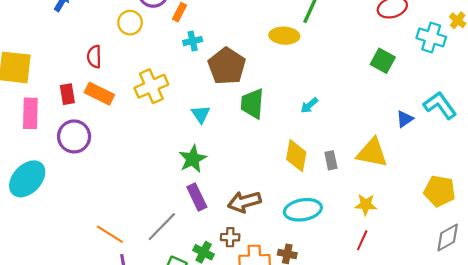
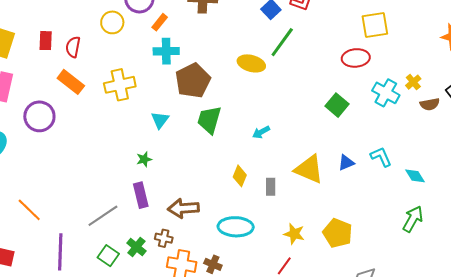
cyan cross: (193, 41) -> (166, 51), size x1.4
red rectangle: (67, 94) -> (46, 41), moved
cyan L-shape: (440, 105) -> (381, 157), size x0.7
yellow triangle: (372, 153) -> (309, 169), moved
yellow diamond: (296, 156) -> (240, 176), size x0.7
green star: (193, 159) -> (144, 159), size x0.6
yellow pentagon: (440, 191) -> (338, 233), moved
orange line: (110, 234) -> (29, 210), moved

